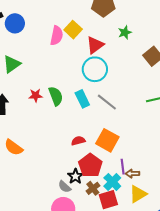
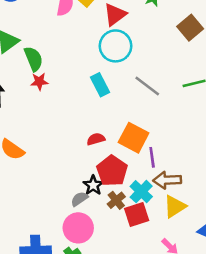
green semicircle: (56, 96) -> (34, 59), moved
gray line: (107, 102) -> (147, 86), moved
purple line: (123, 167) -> (152, 157), moved
brown arrow: (132, 174) -> (167, 180), size x1.5
gray semicircle: (65, 187) -> (79, 199), turned 104

